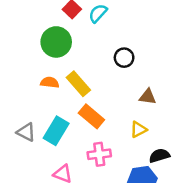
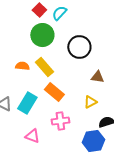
green circle: (56, 42) -> (42, 35), moved
black circle: (124, 58) -> (79, 47), size x1.5

